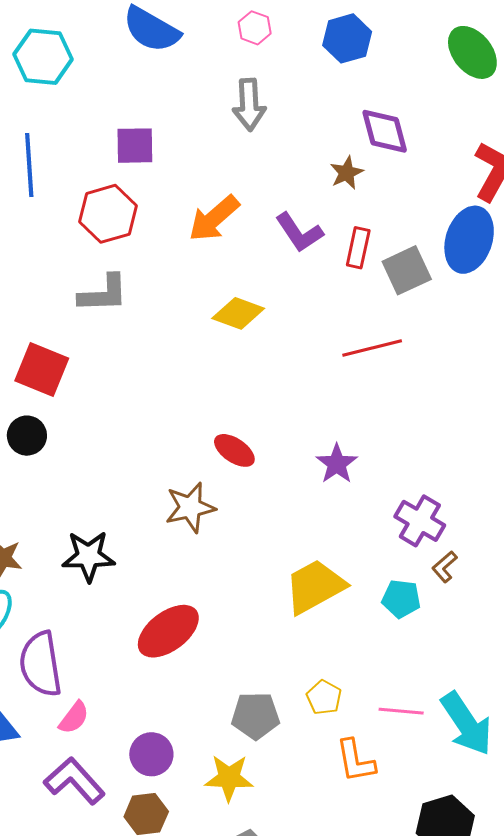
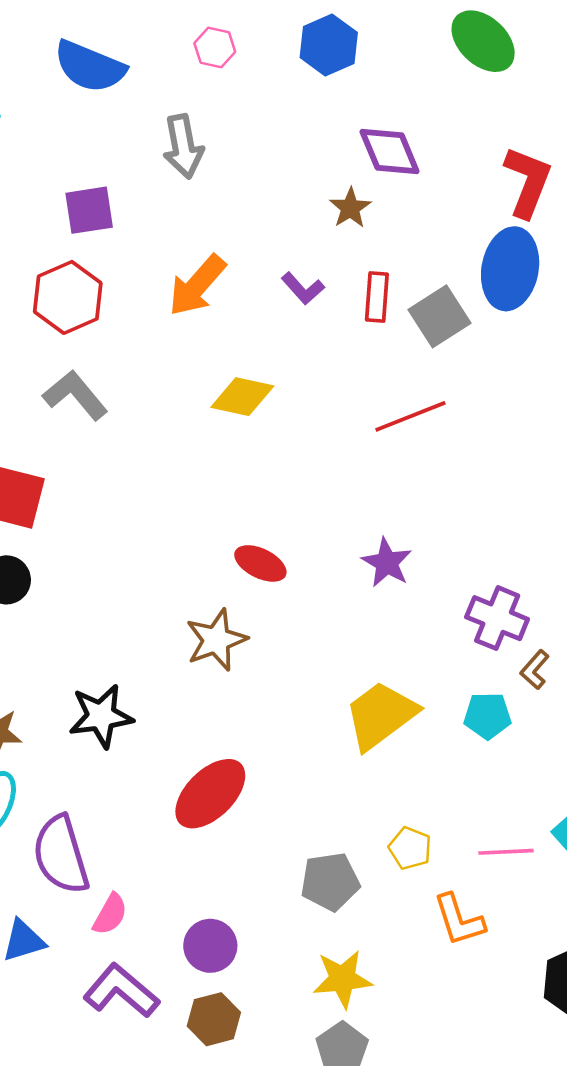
gray arrow: (249, 105) -> (183, 146), moved
purple L-shape: (299, 232) -> (303, 288), size x0.7
gray L-shape: (103, 294) -> (75, 395), turned -120
yellow star: (229, 778) -> (343, 979), moved

